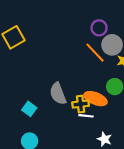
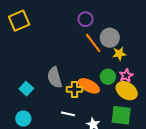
purple circle: (99, 28) -> (86, 19), moved
white line: (86, 116) -> (68, 114), moved

